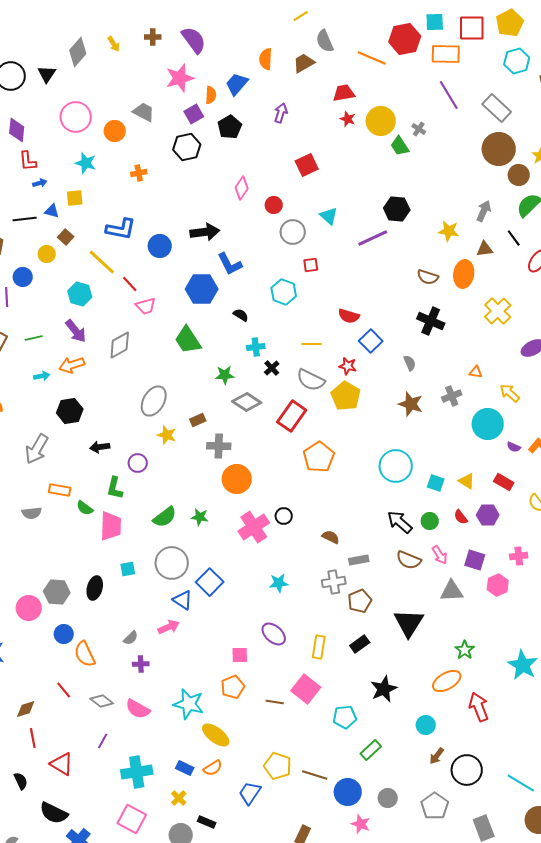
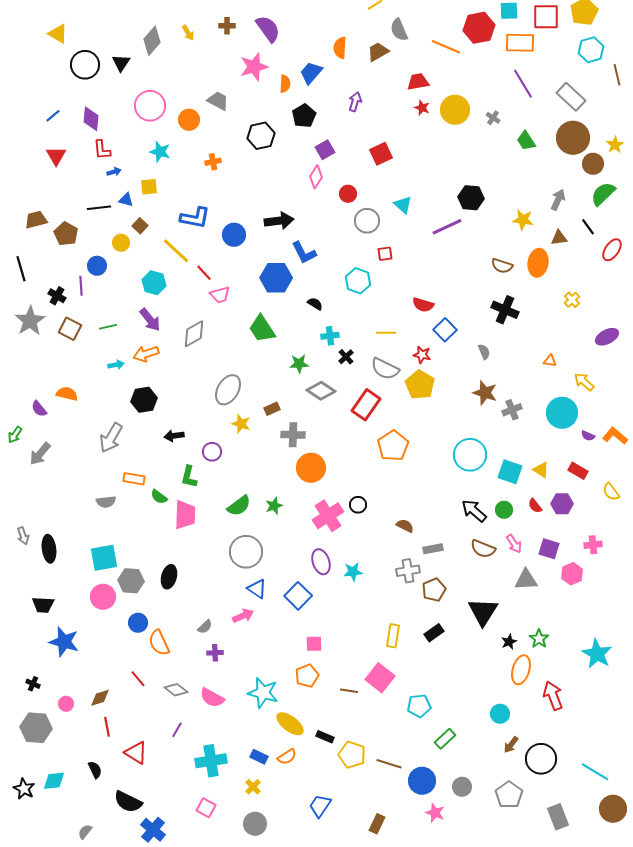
purple square: (194, 114) -> (325, 150), moved
green trapezoid: (400, 146) -> (526, 141), moved
yellow cross: (498, 311) -> (572, 300), size x0.6
gray cross: (452, 396) -> (512, 410), moved
cyan square: (436, 483) -> (510, 472), size x1.4
green star: (200, 517) -> (274, 506), turned -30
cyan square: (128, 569) -> (104, 558), moved, size x1.8
blue square: (210, 582) -> (298, 596), moved
purple ellipse: (274, 634) -> (321, 562), moved, turned 30
orange ellipse: (447, 681) -> (521, 670), turned -44
black star: (384, 689) -> (509, 642), moved, size x0.6
blue trapezoid: (250, 793) -> (320, 806), moved
pink square: (132, 819) -> (206, 808), size x0.7
black rectangle: (207, 822) -> (325, 737), moved

